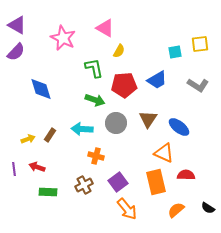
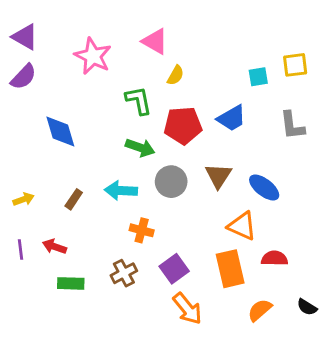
gray L-shape: (198, 85) -> (292, 125), turned 50
yellow arrow: (28, 139) -> (23, 199), moved

